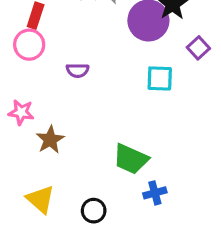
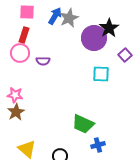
purple semicircle: (78, 70) -> (43, 61), moved
brown star: (50, 140) -> (16, 112), moved

